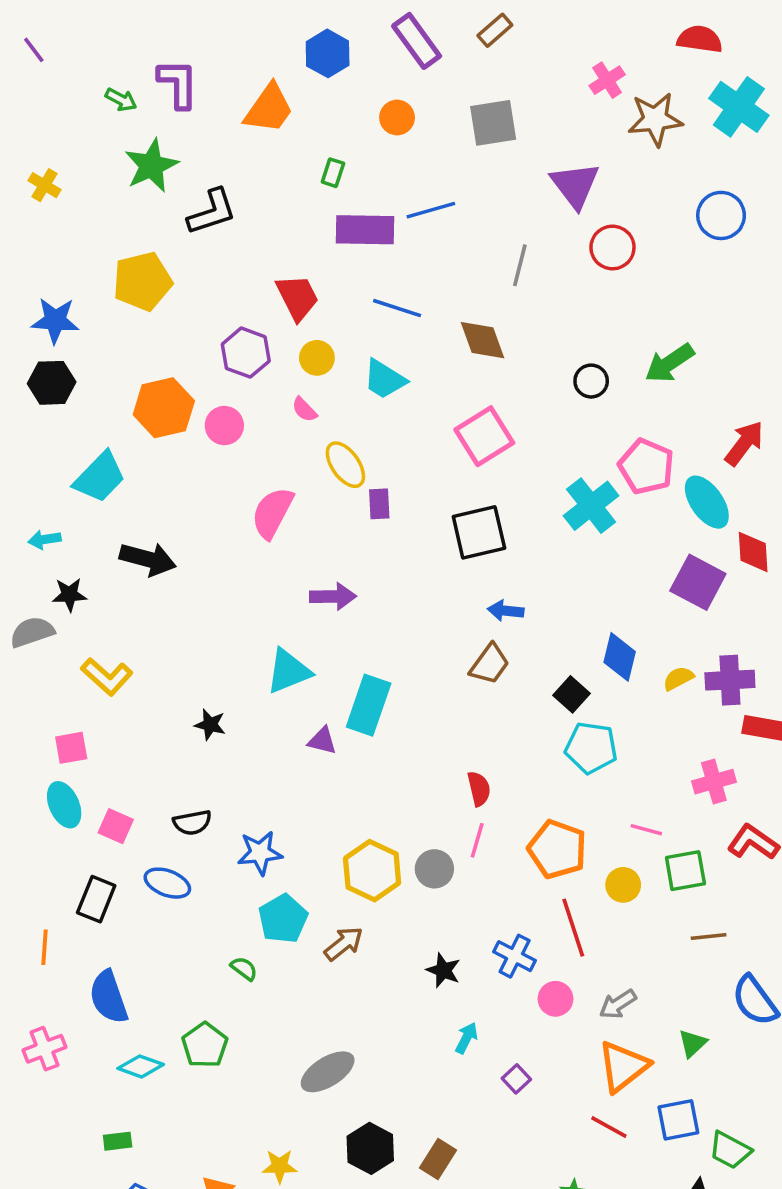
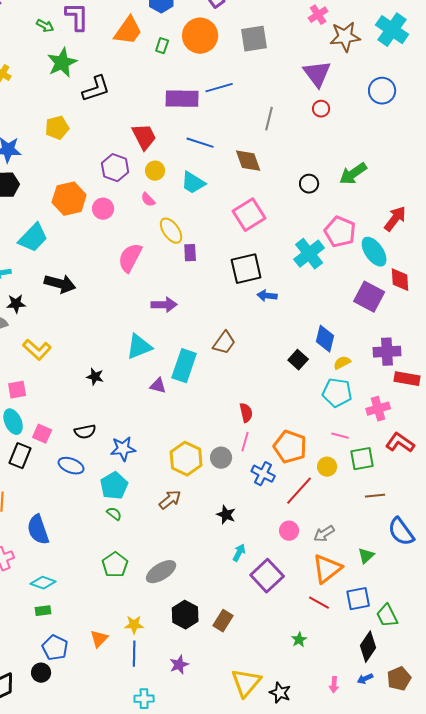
orange circle: (397, 118) -> (200, 36), size x1.8
green rectangle: (333, 173) -> (162, 46), moved
purple triangle: (575, 185) -> (317, 74), moved
red circle: (612, 247) -> (321, 109), size x0.7
yellow pentagon: (142, 281) -> (57, 128), size x0.7
blue arrow: (506, 611) -> (267, 296), moved
brown trapezoid: (490, 664) -> (224, 343), moved
yellow semicircle: (678, 678) -> (342, 363), moved
cyan pentagon: (591, 748) -> (337, 393), moved
black rectangle: (96, 899) -> (20, 456), moved
cyan pentagon: (283, 919) -> (114, 486), moved
red line: (573, 928) -> (299, 491), turned 60
blue cross: (515, 956) -> (263, 474), moved
green pentagon: (205, 1045) -> (115, 565), moved
cyan diamond: (141, 1066) -> (43, 583), moved
purple square: (516, 1079) -> (267, 576), size x2.0
green trapezoid: (730, 1150) -> (387, 616), turned 35

